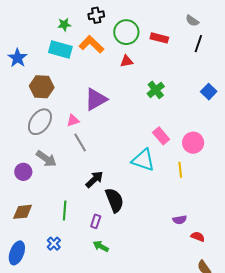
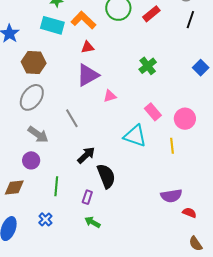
red rectangle: (159, 38) -> (151, 14), turned -54
red triangle: (127, 61) -> (88, 47), moved
pink triangle: (73, 120) -> (110, 96), moved
purple circle: (23, 172) -> (31, 160), moved
purple semicircle: (180, 220) -> (171, 196), size x1.5

